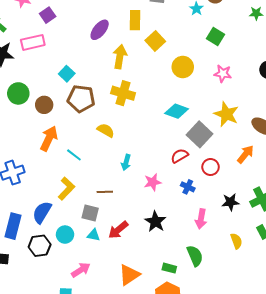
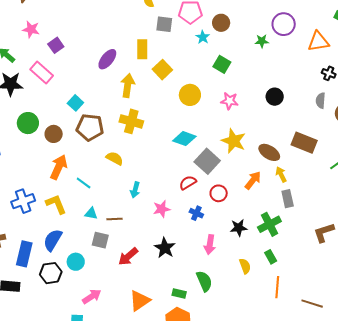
pink rectangle: (33, 42) -> (42, 72), turned 55
yellow L-shape: (66, 189) -> (56, 204), moved, turned -65
cyan triangle: (94, 235) -> (91, 213), moved

